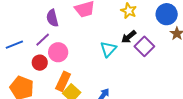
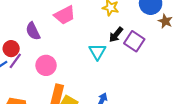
purple line: (43, 40) -> (15, 61), moved
red circle: (40, 63) -> (11, 49), moved

